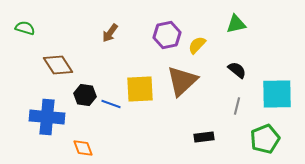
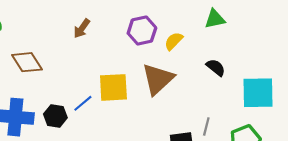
black hexagon: (85, 95) -> (55, 116), moved
blue line: (111, 104) -> (83, 103), turned -60
gray line: (237, 106) -> (206, 127), moved

